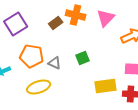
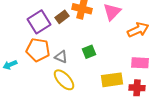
purple square: (16, 24) -> (39, 22), moved
yellow ellipse: (39, 87) -> (64, 80), moved, turned 65

